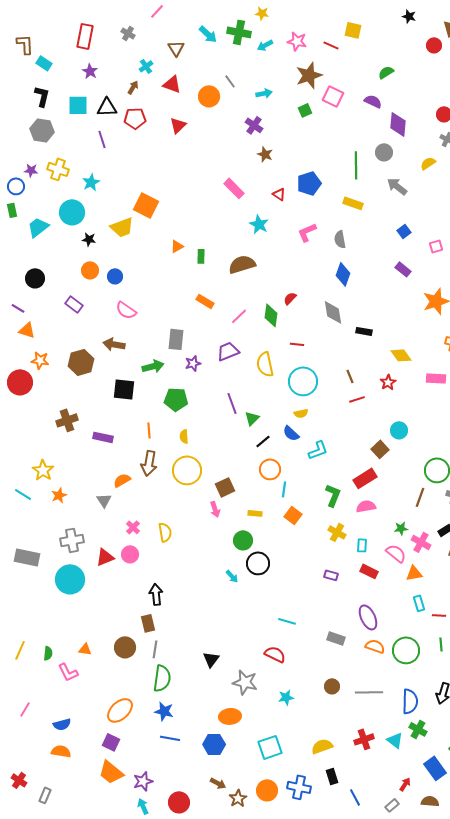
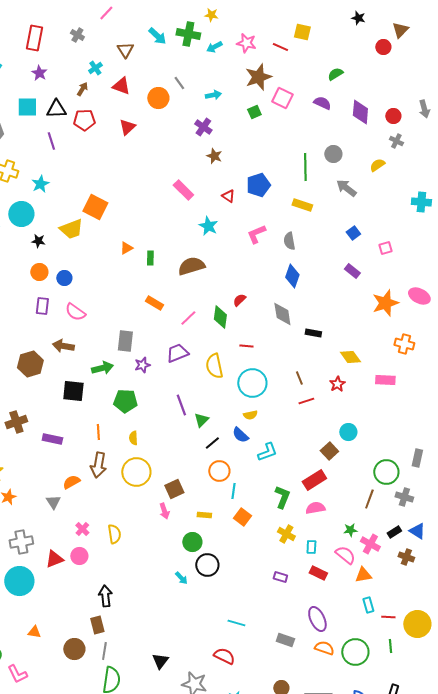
purple diamond: (398, 124) -> (360, 112), moved
purple rectangle: (74, 304) -> (42, 306), moved, turned 60
orange triangle: (85, 649) -> (34, 632), moved

